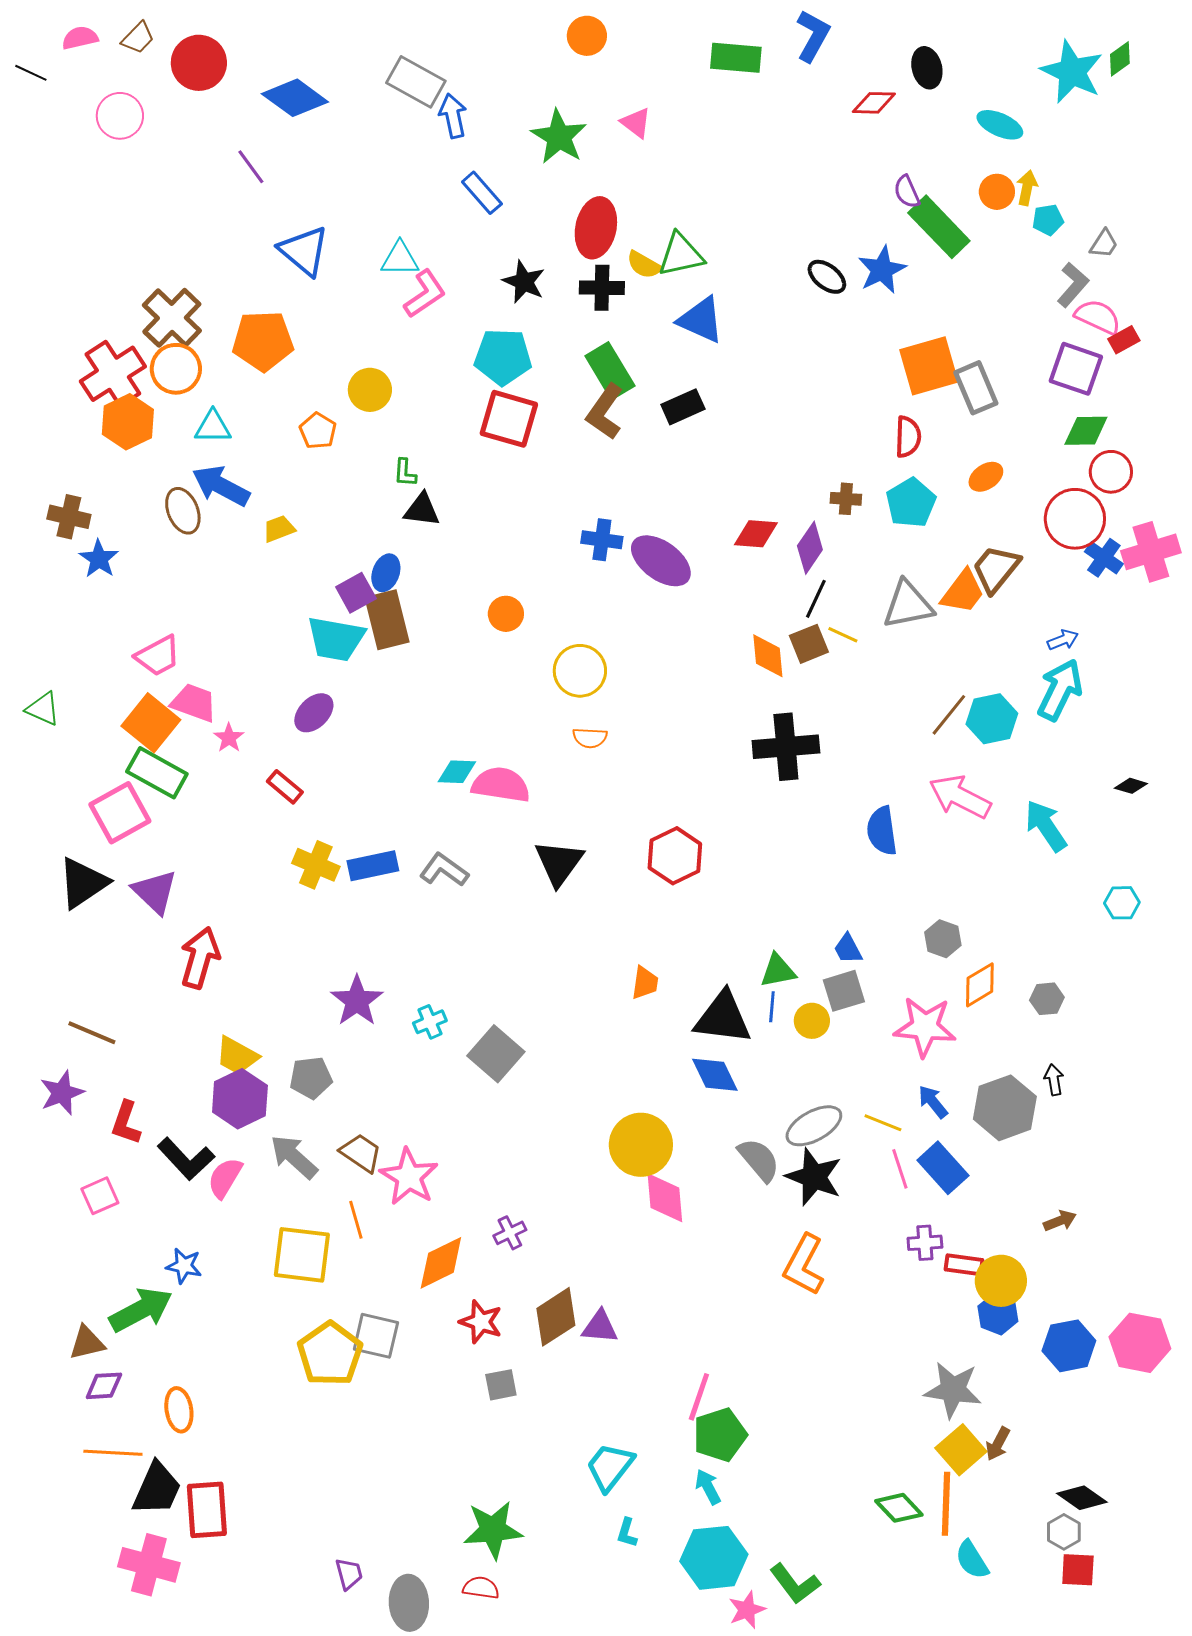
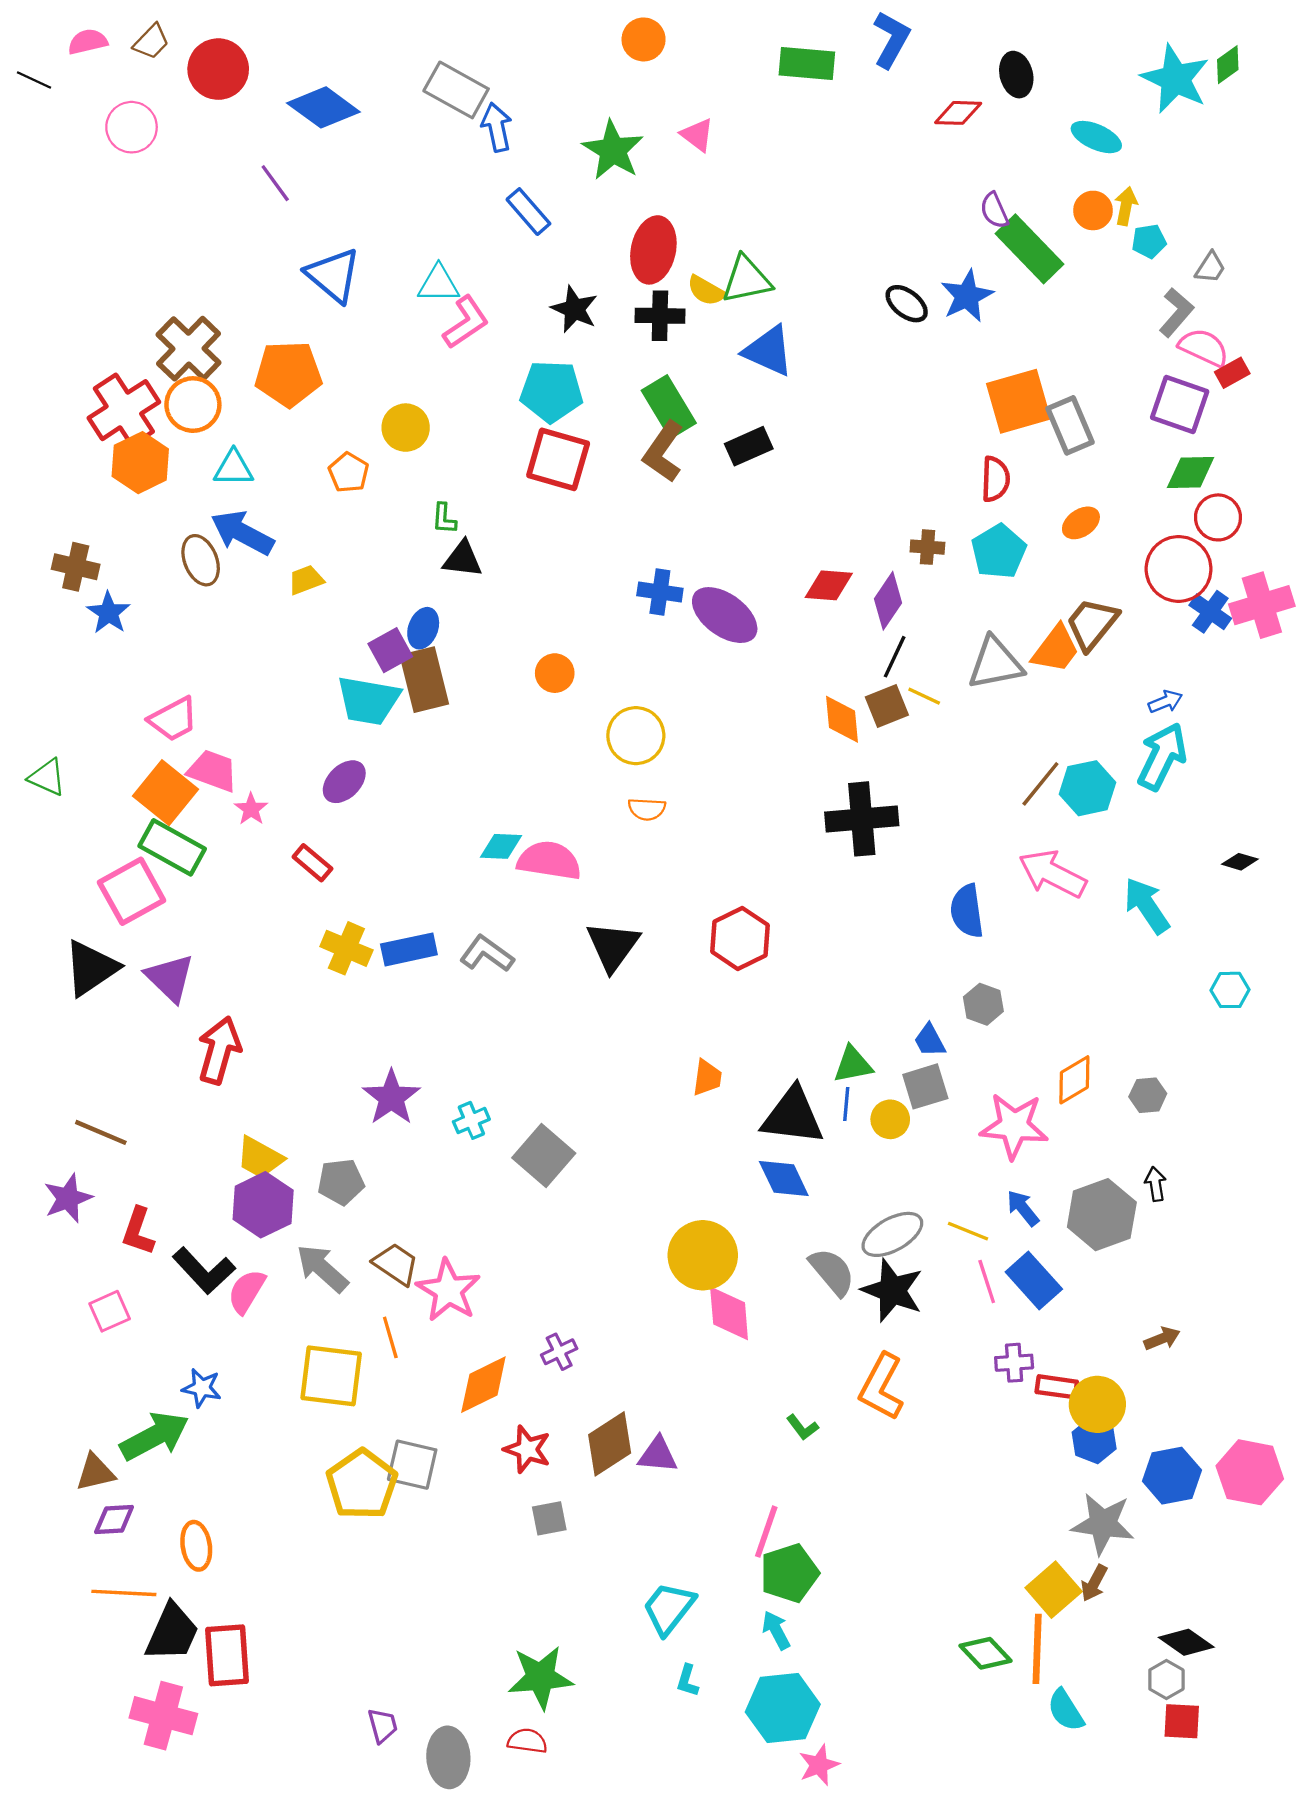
gray hexagon: (943, 939) -> (983, 1004), moved
gray star: (953, 1390) -> (1103, 1524), moved
green L-shape: (795, 1584) -> (802, 1427), moved, size x0.6

